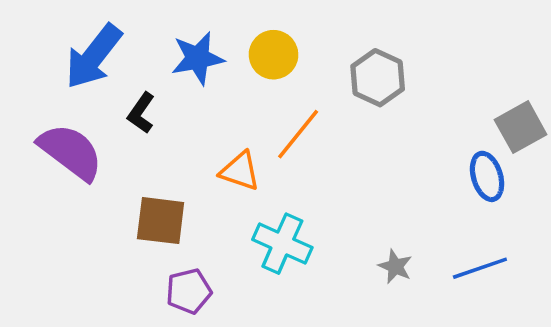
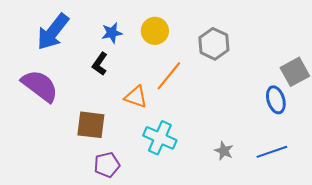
blue star: (198, 58) -> (112, 33), size x0.7
black L-shape: (141, 113) -> (100, 64), moved

